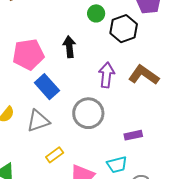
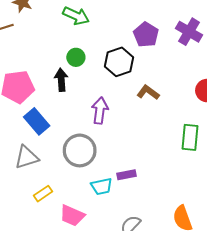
green circle: (96, 13) -> (76, 57), moved
brown L-shape: (144, 75) -> (148, 92), moved, size x0.7
cyan trapezoid: (117, 165) -> (102, 186), moved

